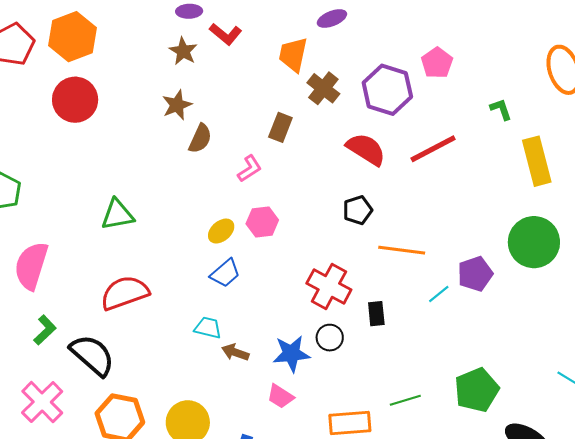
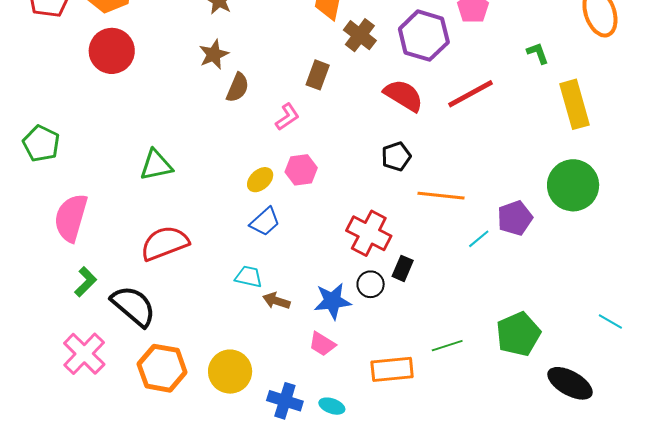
black rectangle: (376, 314) -> (403, 268), moved, turned 30

